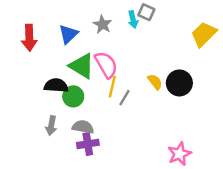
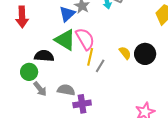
blue triangle: (68, 34) -> (67, 14), moved
green circle: (73, 96) -> (29, 72), moved
gray arrow: (51, 126) -> (40, 89), turned -49
purple cross: (88, 144) -> (82, 104), moved

